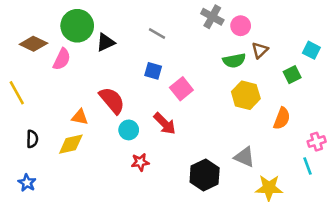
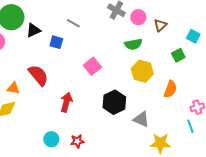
brown triangle: (260, 50) -> (160, 25), moved
blue square: (153, 71) -> (56, 42), moved
red arrow: (165, 124) -> (66, 102), moved, turned -120
cyan circle: (129, 130) -> (51, 139), moved
red star: (140, 162) -> (77, 141), moved
black hexagon: (205, 175) -> (114, 102), moved

